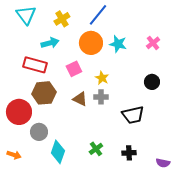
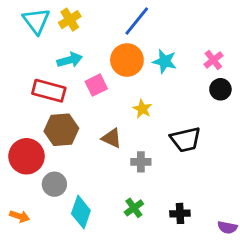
yellow cross: (62, 19) -> (70, 20), moved
pink square: (74, 69) -> (96, 85), moved
black circle: (152, 82) -> (220, 89), moved
gray cross: (101, 97) -> (141, 162), moved
black trapezoid: (133, 115) -> (186, 140), moved

